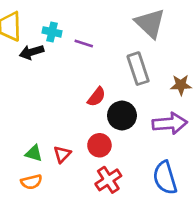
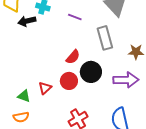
purple line: (84, 44) -> (75, 17), moved
red circle: (99, 145) -> (69, 81), moved
red triangle: (62, 154) -> (45, 88), moved

